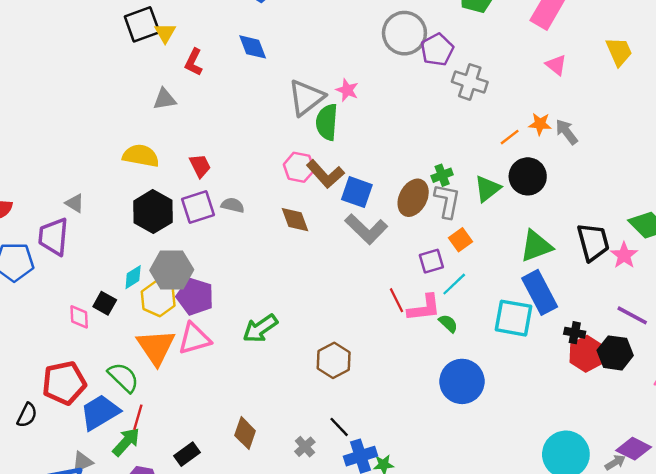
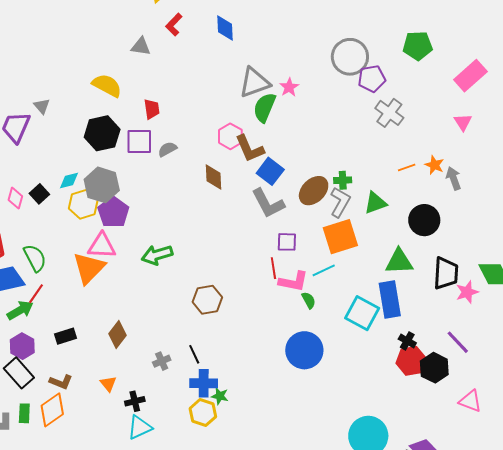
black circle: (528, 176) -> (424, 220), moved
gray semicircle: (233, 205) -> (167, 149), turned -60
orange square: (461, 240) -> (340, 237), size x1.8
purple square: (431, 261) -> (287, 242), moved
orange triangle: (156, 347) -> (89, 268), moved

